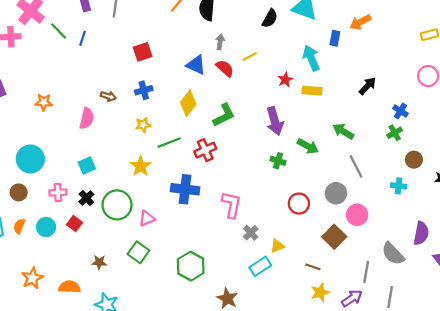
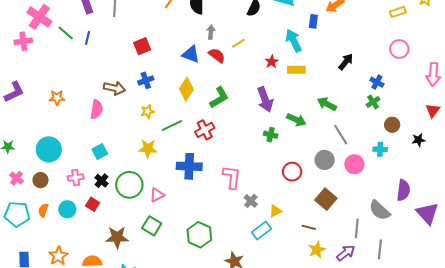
brown arrow: (108, 96) -> (114, 88), size x1.5
yellow star: (141, 166) -> (148, 149), turned -30
pink circle: (357, 215) -> (354, 164), moved
brown star: (99, 262) -> (117, 237), size x1.6

